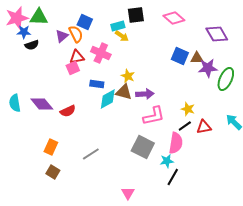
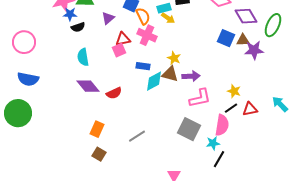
orange semicircle: (76, 34) -> (143, 16), moved
purple diamond: (217, 34) -> (246, 16), moved
green ellipse: (226, 79) -> (273, 25), moved
cyan semicircle: (15, 103) -> (83, 57), moved

